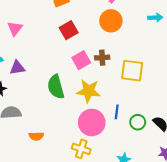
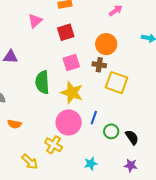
orange circle: (111, 21) -> (106, 44), moved
pink triangle: (15, 29) -> (35, 21), moved
brown cross: (102, 58) -> (99, 65), moved

